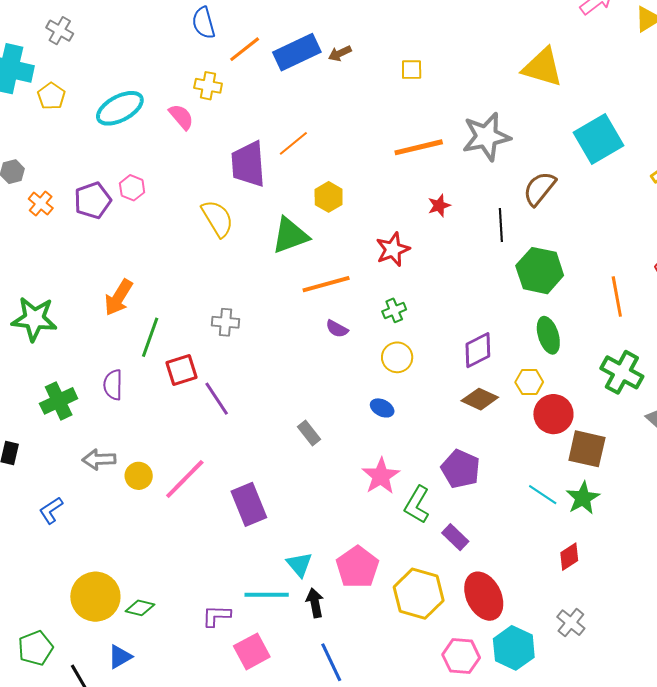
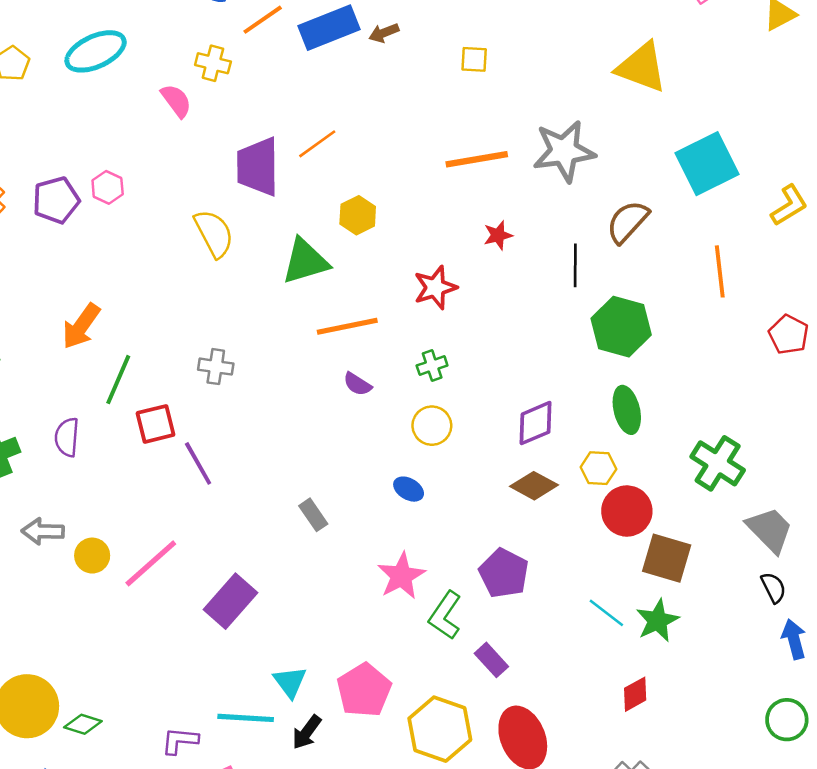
cyan ellipse: (120, 108) -> (96, 51), moved
orange line: (617, 296) -> (720, 271), moved
purple rectangle: (249, 504) -> (231, 601), turned 60
black arrow: (315, 603) -> (307, 732), turned -136

